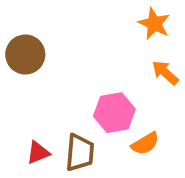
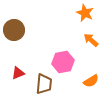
orange semicircle: (145, 143) -> (91, 81), moved
red triangle: (38, 153) -> (18, 73), moved

